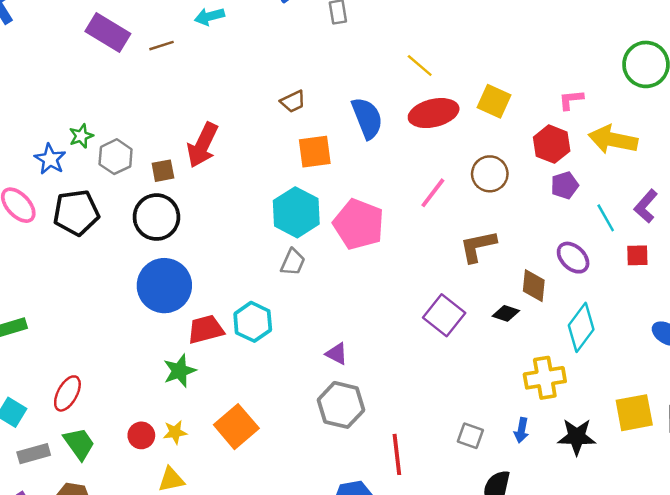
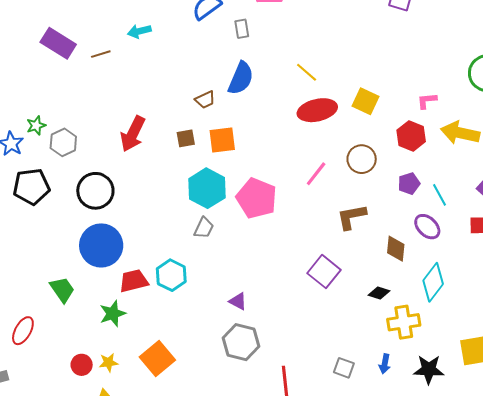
blue semicircle: (367, 118) -> (241, 78), moved, turned 44
brown square: (163, 171) -> (186, 138), moved
purple pentagon: (565, 185) -> (409, 184), moved
cyan line: (606, 218) -> (440, 195), moved
black diamond: (506, 313) -> (379, 293), moved
green trapezoid: (79, 444) -> (62, 290), moved

